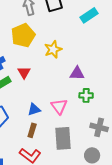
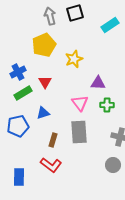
pink triangle: (59, 106) -> (80, 103), moved
blue triangle: (34, 109) -> (43, 113), moved
gray rectangle: (63, 138) -> (79, 132), moved

